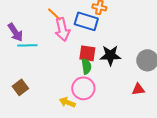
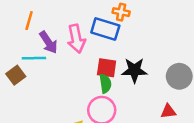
orange line: (54, 14) -> (29, 21), moved, turned 63
purple arrow: (15, 32) -> (48, 42), moved
brown square: (20, 87) -> (16, 75), moved

